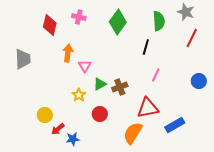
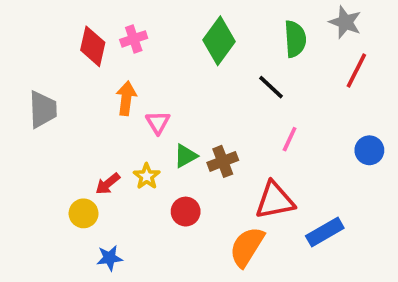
pink cross: (79, 17) -> (134, 39), moved, turned -32
black line: (146, 47) -> (271, 87), turned -63
red arrow: (58, 129) -> (108, 184), moved
blue star: (73, 139) -> (110, 258), moved

